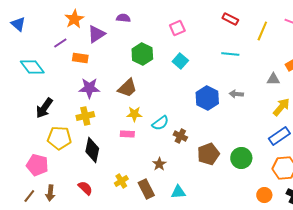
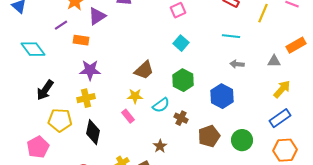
green hexagon: (142, 54) -> (183, 80), moved
brown trapezoid: (127, 88) -> (144, 70), moved
gray arrow: (236, 94) -> (237, 64), moved
blue hexagon: (207, 98) -> (222, 96), moved
pink rectangle: (127, 134) -> (128, 116), turned 48
pink pentagon: (37, 165) -> (38, 147), turned 30

